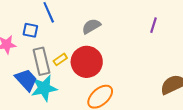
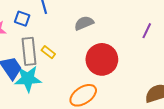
yellow rectangle: (60, 59) -> (48, 52), turned 64
red circle: (87, 62) -> (102, 59), moved

